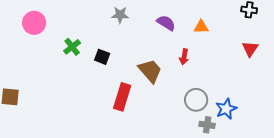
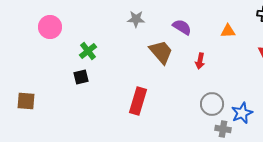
orange triangle: (201, 27) -> (228, 31), moved
black square: (102, 57) -> (81, 77), moved, turned -35
brown trapezoid: (150, 71) -> (161, 52), moved

